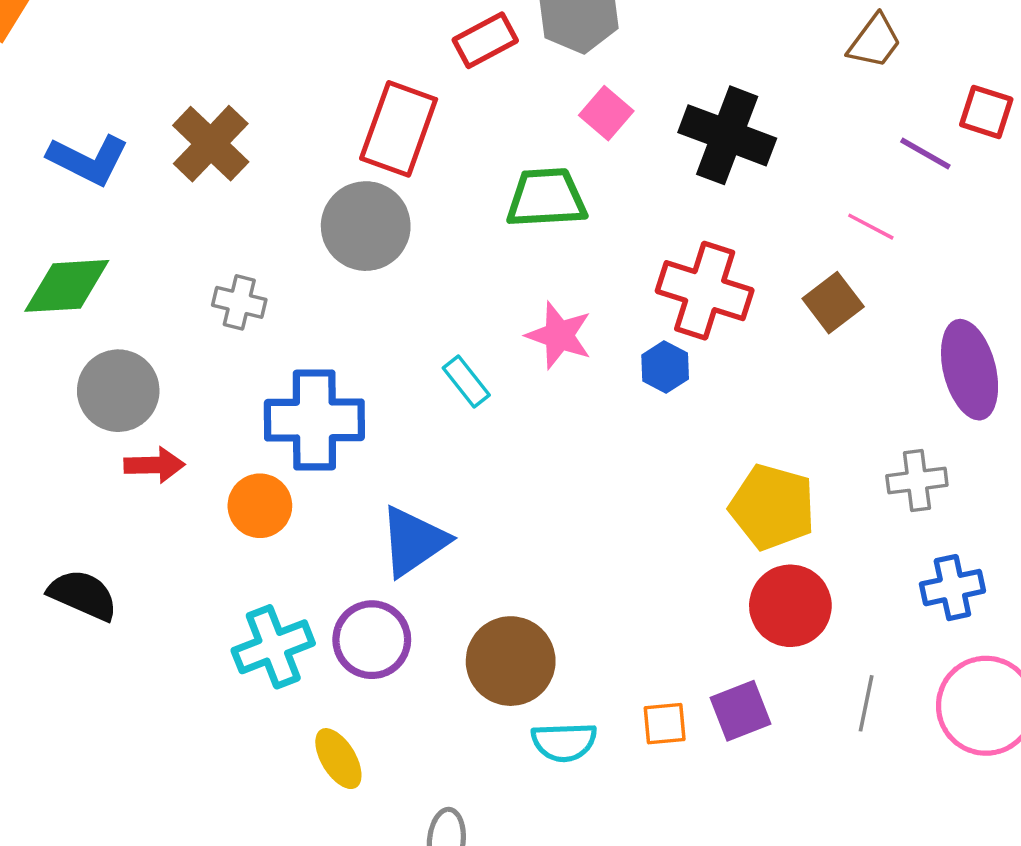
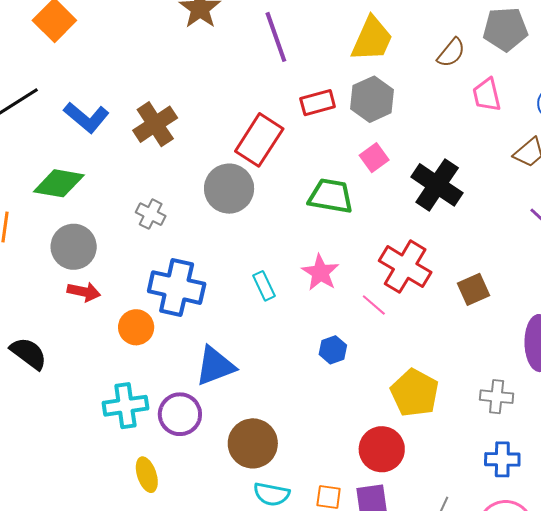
pink line: (871, 227) -> (374, 305), moved
blue hexagon: (665, 367) -> (333, 350), moved
red circle: (790, 606) -> (382, 449), moved

